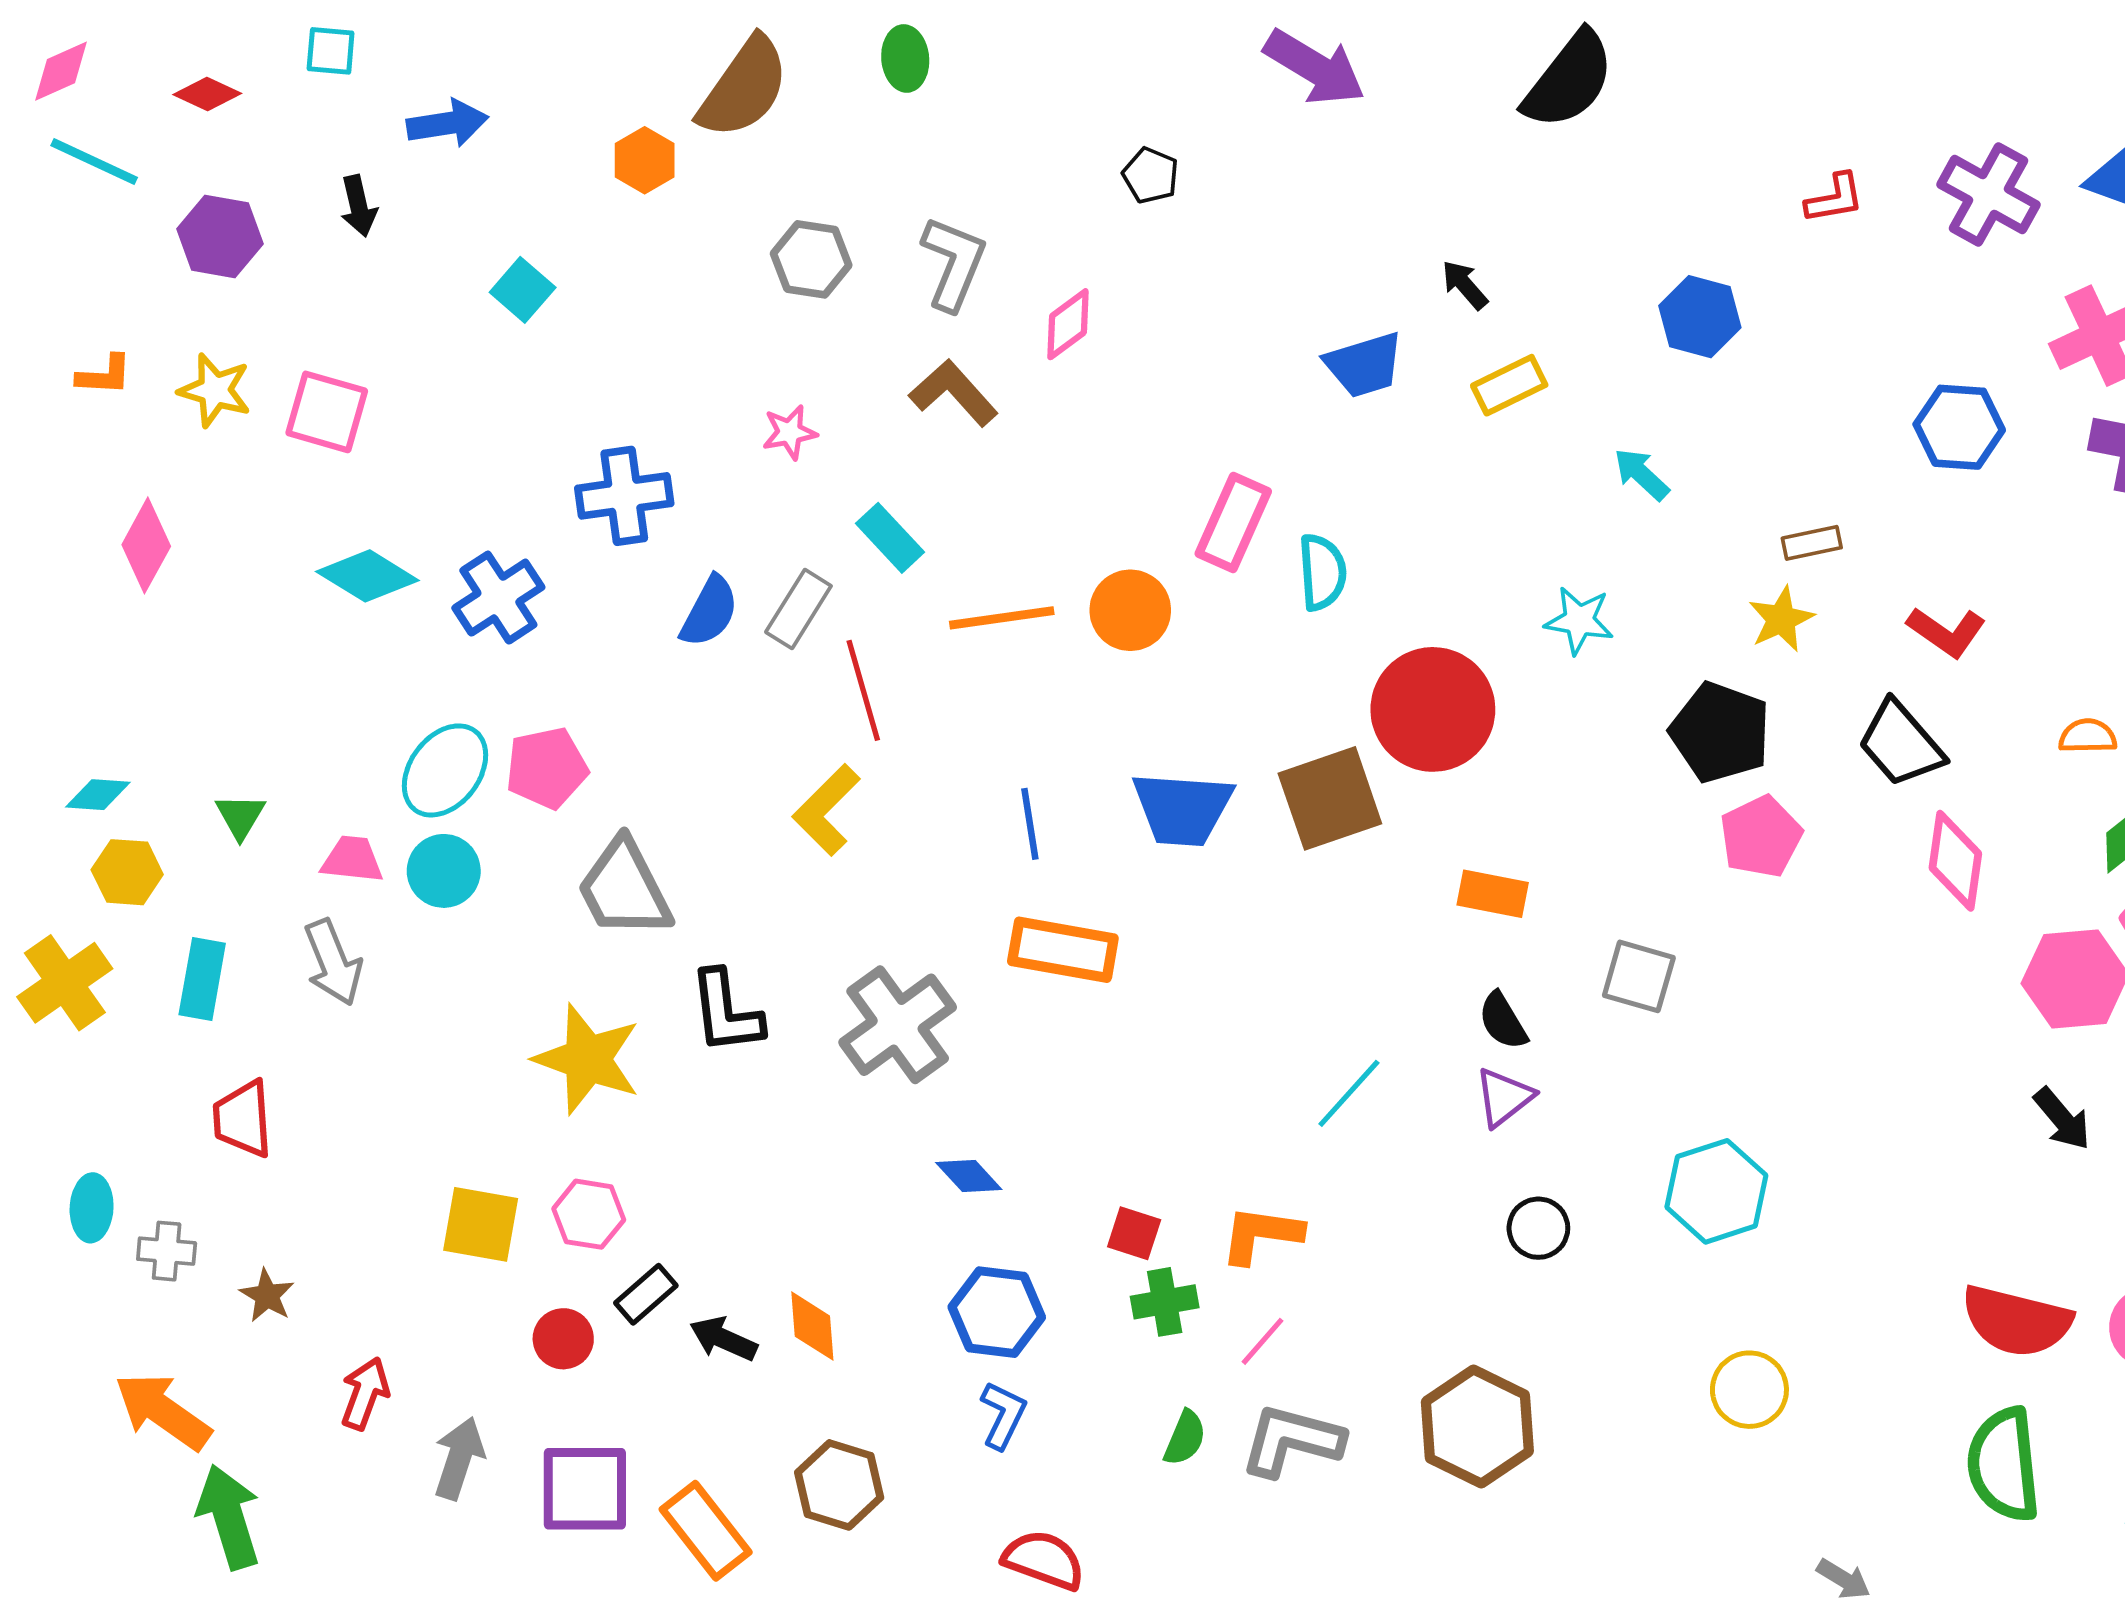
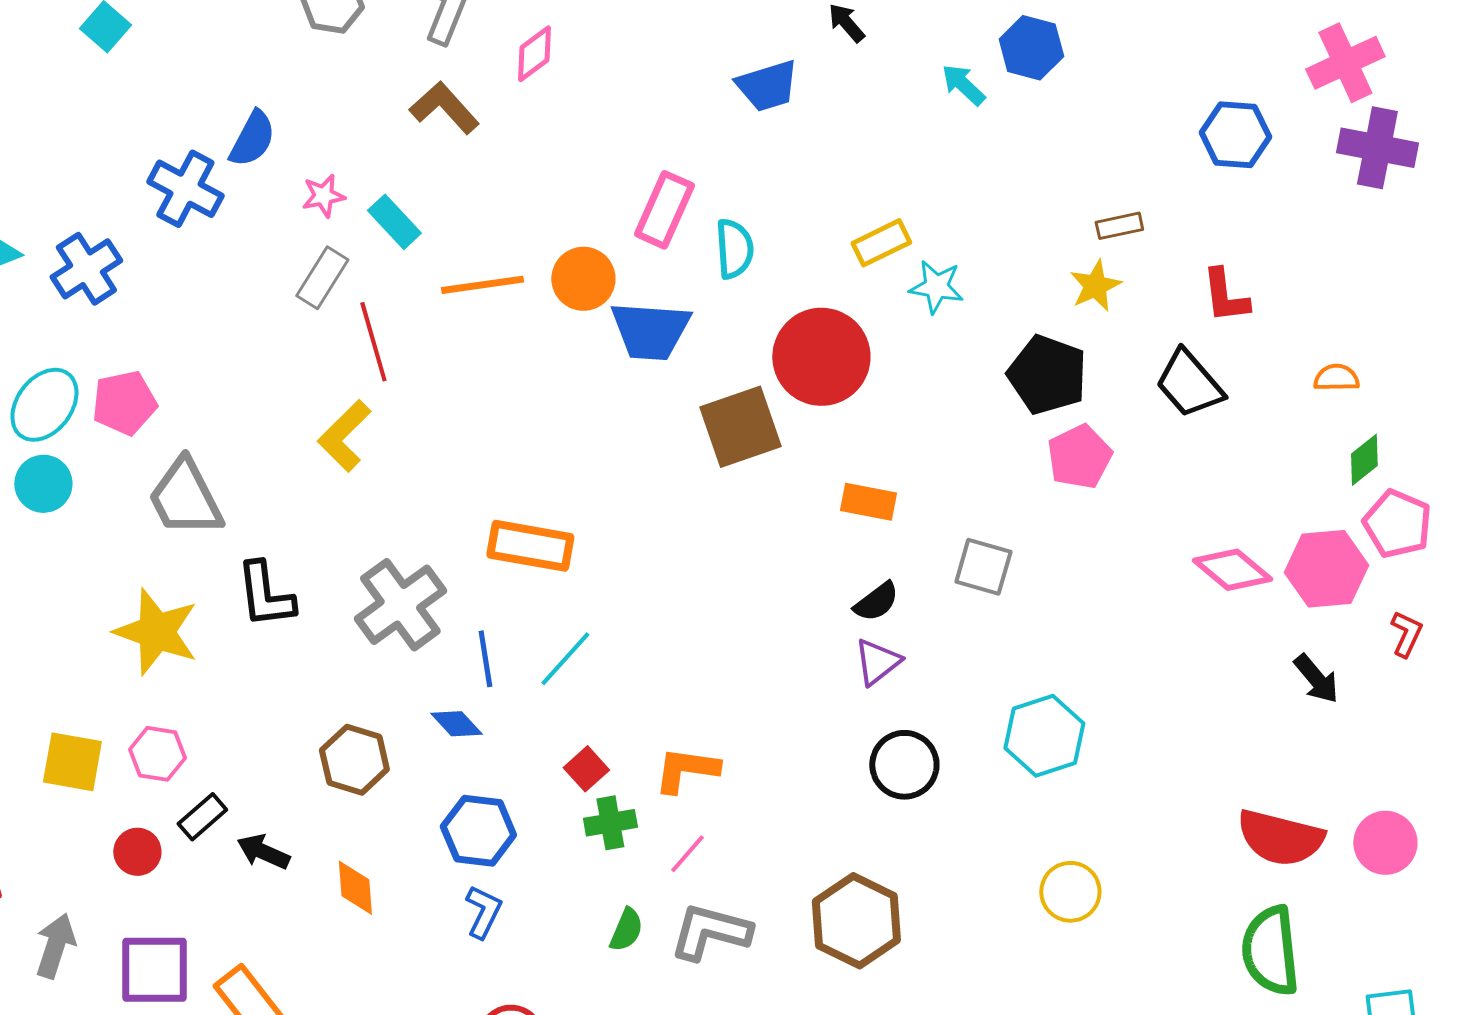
yellow rectangle: (1509, 385) -> (881, 243), moved
pink star: (790, 432) -> (323, 196), moved
cyan arrow: (1641, 474) -> (963, 85), moved
blue cross: (624, 496) -> (185, 189), turned 36
blue semicircle: (709, 612) -> (252, 139), moved
red L-shape: (1947, 632) -> (1225, 296), turned 48
blue trapezoid: (1182, 809) -> (650, 331), moved
blue line: (1030, 824) -> (485, 659), moved
pink diamond: (1955, 861) -> (1232, 570), moved, turned -58
black semicircle: (1503, 1021) -> (876, 602), turned -96
cyan line: (1349, 1093) -> (565, 659), moved
black circle: (1538, 1228) -> (904, 765), size x1.4
red square: (1134, 1233) -> (586, 769), turned 30
orange diamond: (812, 1326) -> (355, 888), moved
brown hexagon: (839, 1485) -> (354, 760), moved

